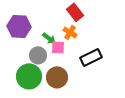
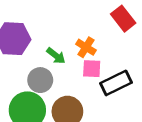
red rectangle: (75, 12) -> (123, 19), moved
pink square: (58, 47) -> (92, 69), moved

